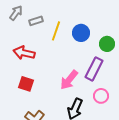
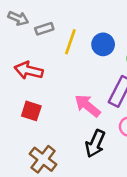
gray arrow: (16, 13) -> (18, 18), turned 77
pink arrow: (69, 80) -> (87, 106), turned 90

